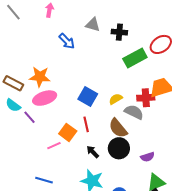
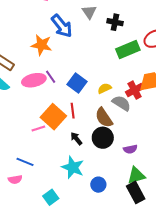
gray triangle: (93, 25) -> (89, 12), turned 35
blue arrow: (67, 41) -> (62, 26), size x1.4
orange star: (40, 77) -> (42, 45), moved
red cross: (146, 98) -> (135, 90), turned -30
purple line: (29, 117) -> (51, 77), moved
orange square: (68, 132) -> (53, 117), size x1.4

